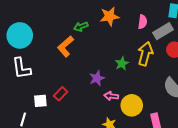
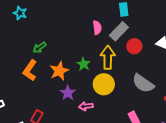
orange star: (109, 16) -> (59, 71), moved
green star: (122, 64) -> (83, 64), moved
yellow circle: (132, 105) -> (104, 84), moved

